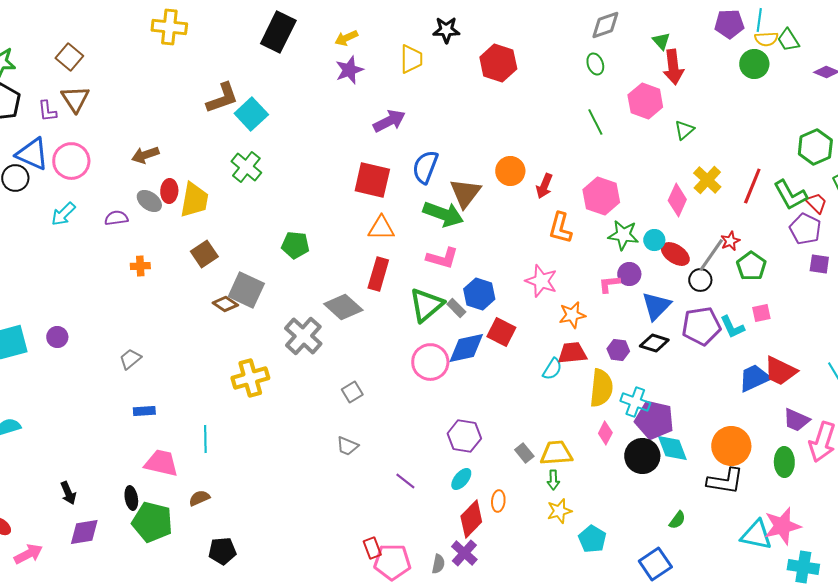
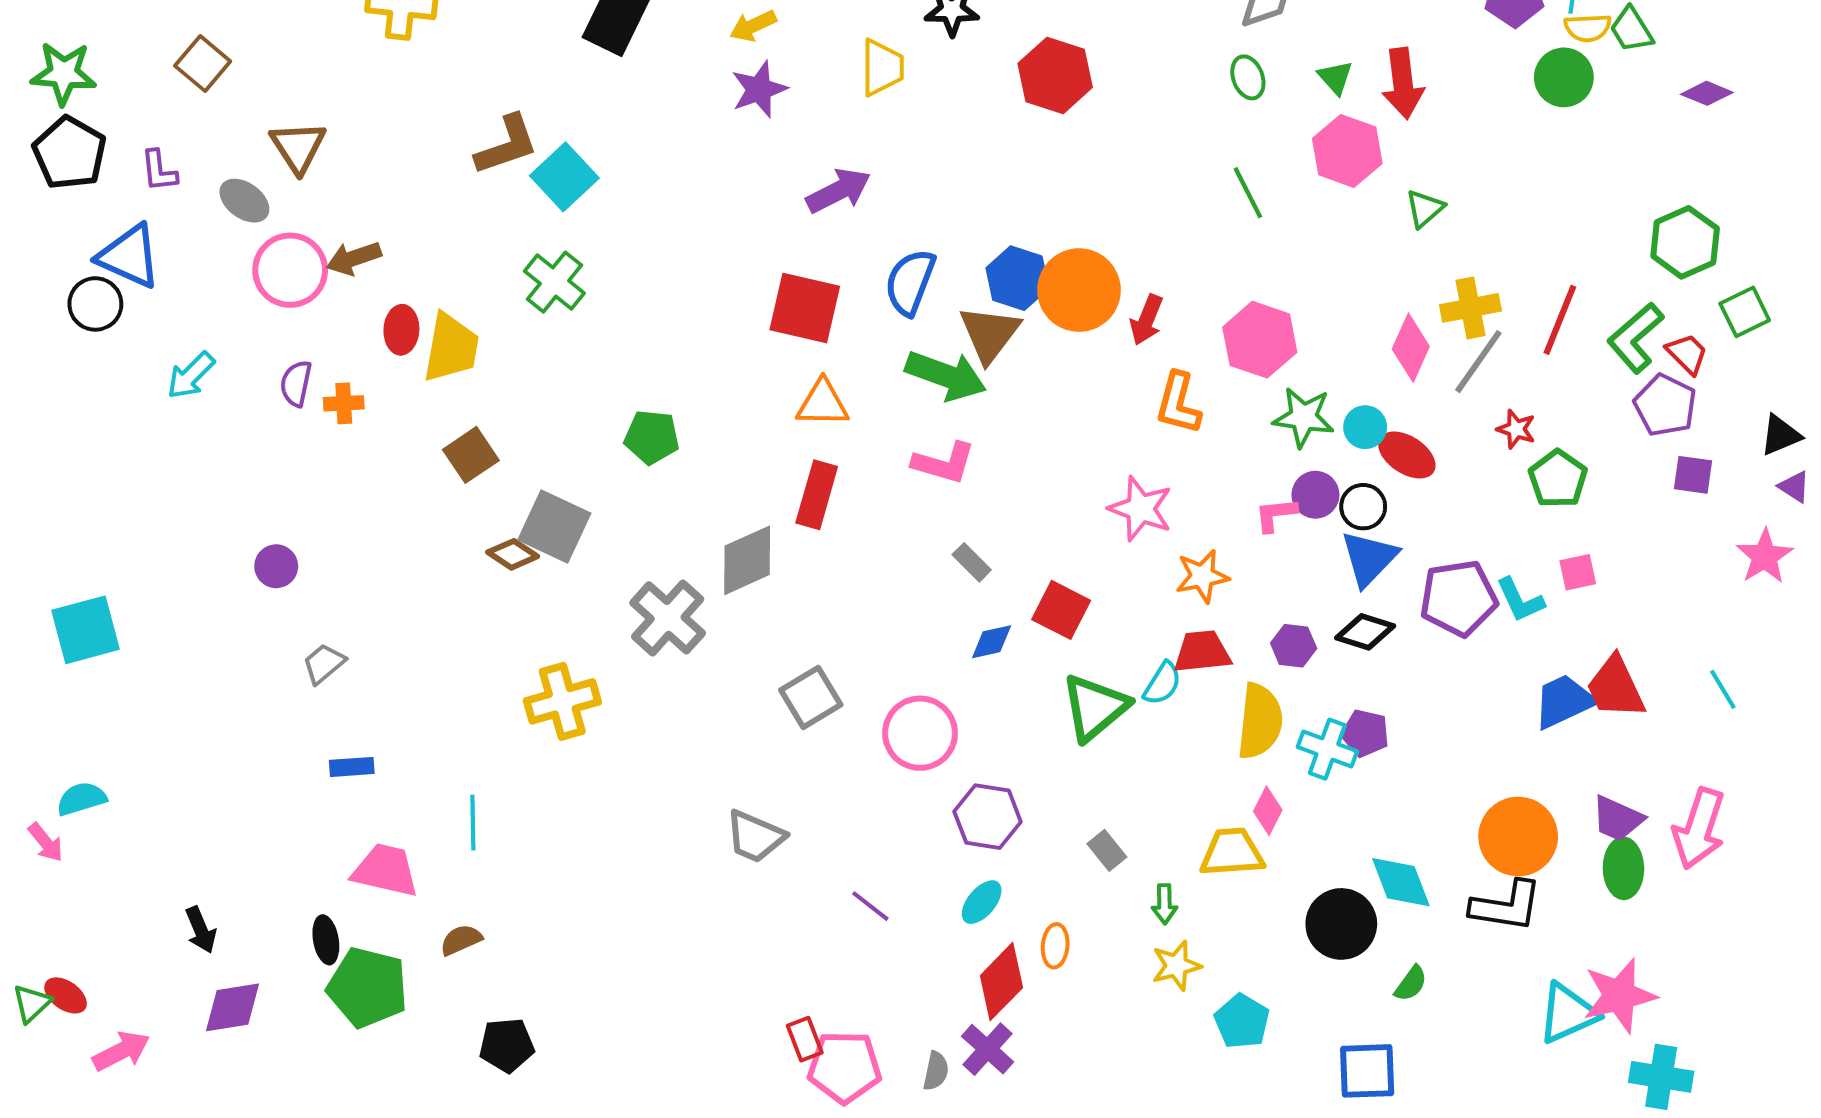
green triangle: (661, 41) -> (1335, 77), moved
brown triangle: (75, 99) -> (298, 147), moved
pink circle: (71, 161) -> (290, 270), moved
orange circle: (510, 171) -> (1079, 290), size x1.4
yellow cross: (707, 180) -> (1470, 308), turned 36
green L-shape: (790, 195) -> (1635, 338), turned 78
gray ellipse: (149, 201) -> (244, 201), moved
purple semicircle: (116, 218) -> (296, 383), turned -70
red star: (730, 241) -> (1516, 429), turned -30
gray line: (711, 255) -> (1478, 362), moved
orange cross: (140, 266) -> (344, 403), moved
black circle: (700, 280) -> (1363, 507), moved
blue hexagon: (479, 294) -> (1017, 278), moved
green triangle: (426, 305) -> (1095, 707), moved
gray diamond: (343, 307) -> (747, 560), turned -66
purple circle: (57, 337) -> (276, 566), moved
blue diamond: (466, 348) -> (992, 642), size x0.6
pink circle: (430, 362) -> (920, 733), moved
red trapezoid: (780, 371) -> (1616, 687), turned 39
gray square: (352, 392) -> (811, 697), moved, size x1.4
purple pentagon: (654, 420) -> (1365, 733), moved, size x0.6
purple trapezoid: (796, 420) -> (1617, 819), moved
gray trapezoid: (347, 446) -> (755, 836), size x1.4
cyan diamond: (672, 448) -> (1401, 882), moved
yellow trapezoid: (556, 453) -> (1232, 852), moved
black circle: (642, 456) -> (1341, 924), moved
cyan triangle: (756, 535) -> (1568, 1013), turned -36
blue square: (655, 564) -> (1367, 1071), turned 32

